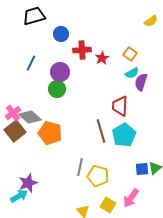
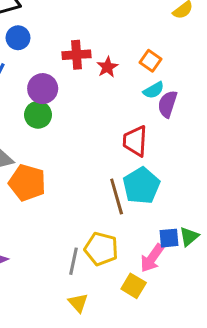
blue circle: (61, 34) -> (18, 38), moved
brown line: (101, 131) -> (117, 196), moved
gray line: (80, 167) -> (73, 261), moved
pink arrow: (131, 198) -> (152, 258), moved
yellow square: (108, 205) -> (134, 286), moved

